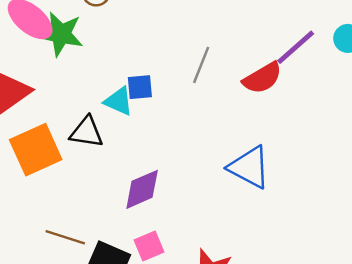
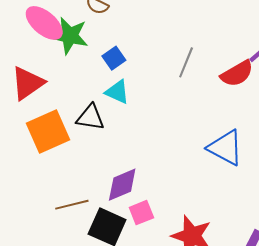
blue square: (140, 87) -> (114, 58), moved, turned -30
purple diamond: (142, 189) -> (122, 185), moved
brown line: (65, 237) -> (72, 205), turned -32

